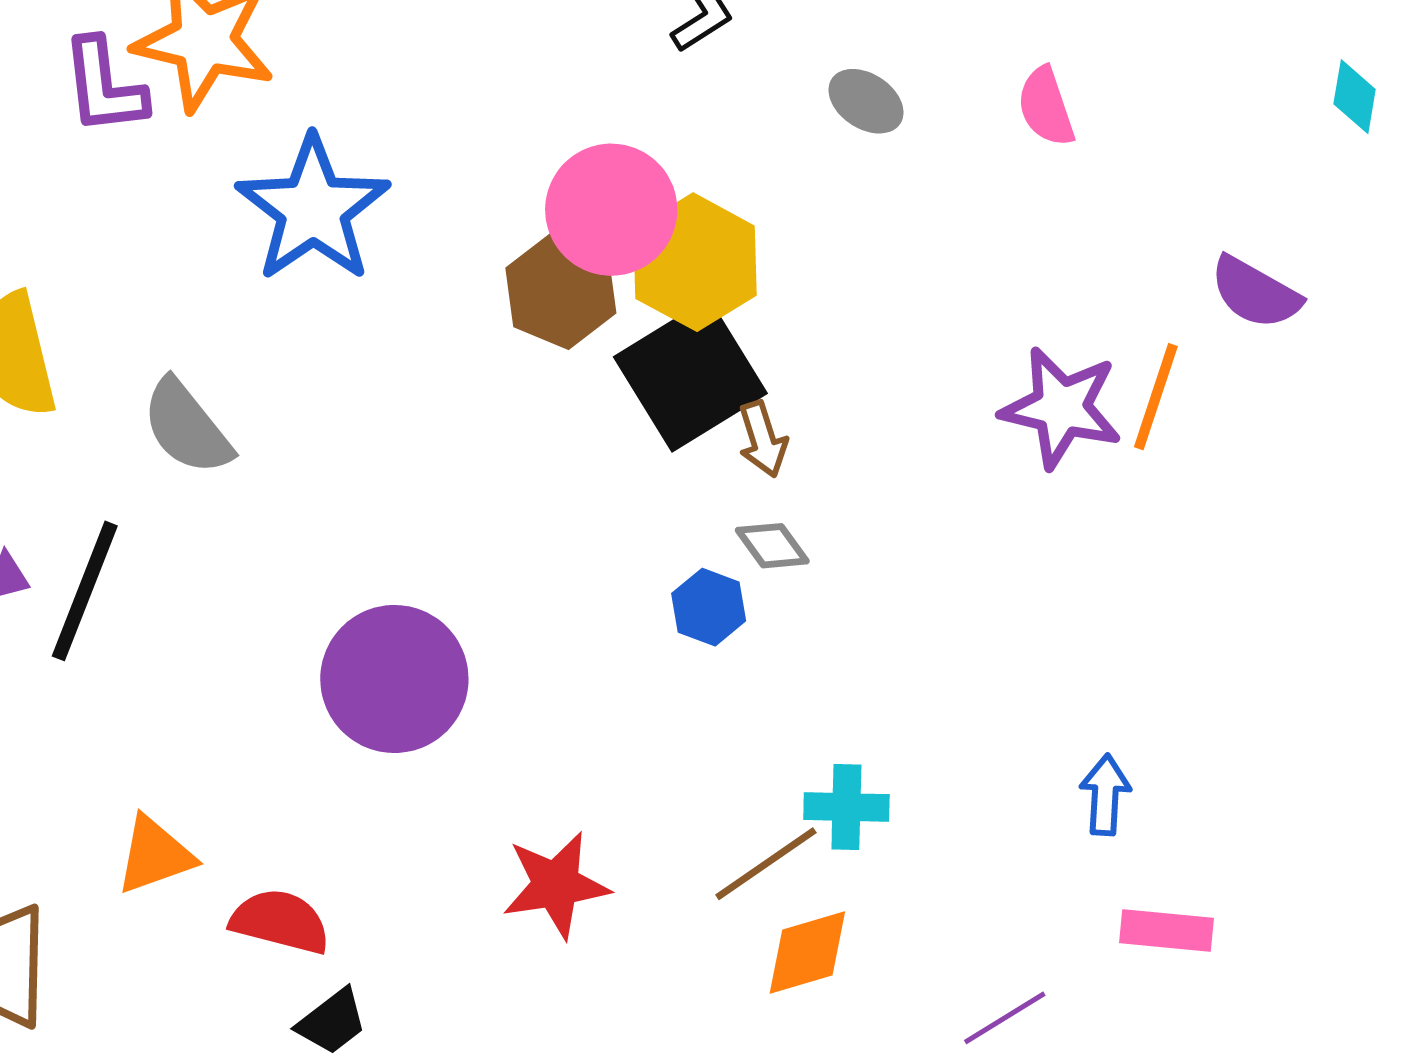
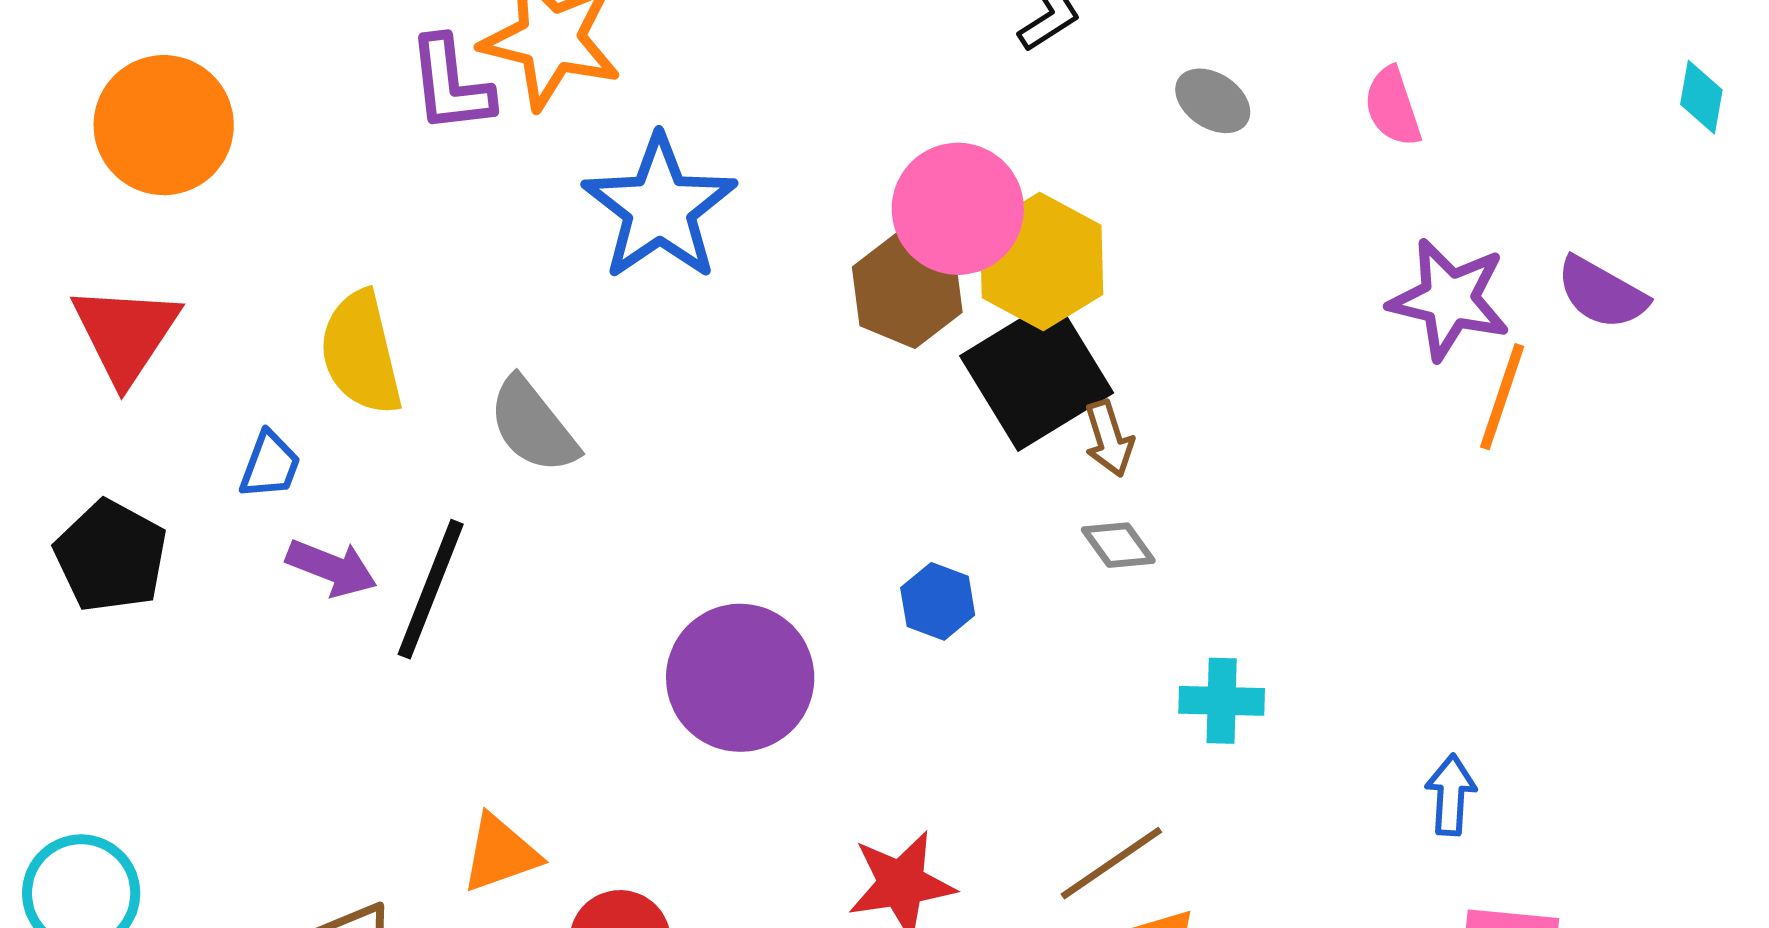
purple star: (1061, 408) -> (1449, 299), moved
blue hexagon: (709, 607) -> (938, 601), moved
cyan cross: (846, 807) -> (1222, 701), moved

